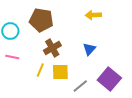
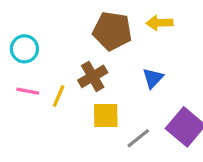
brown pentagon: (41, 20) -> (112, 31), moved
yellow line: (40, 70) -> (59, 96), moved

